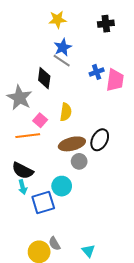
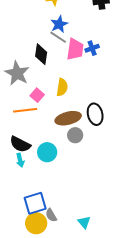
pink trapezoid: (115, 80) -> (75, 49), moved
black ellipse: (100, 140) -> (95, 114), turned -40
cyan circle: (62, 186) -> (47, 152), moved
blue square: (43, 202) -> (35, 203), moved

